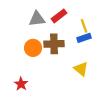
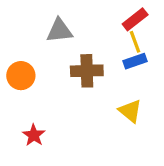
red rectangle: (59, 16) -> (135, 19), moved
orange circle: (33, 48) -> (21, 76), moved

